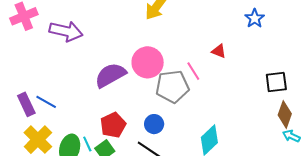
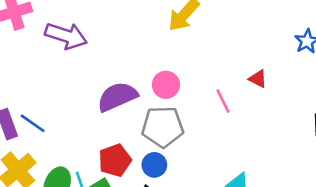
pink circle: (148, 62) -> (166, 85), size x0.7
gray pentagon: (172, 87) -> (163, 127), moved
blue circle: (154, 124) -> (154, 165), moved

